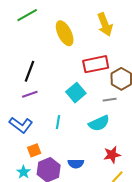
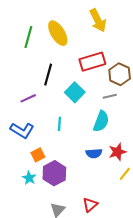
green line: (27, 15) -> (28, 37), moved, turned -40
black line: (29, 71) -> (48, 75), moved
cyan semicircle: (99, 123) -> (101, 121), turned -40
blue semicircle: (76, 164) -> (94, 153), moved

